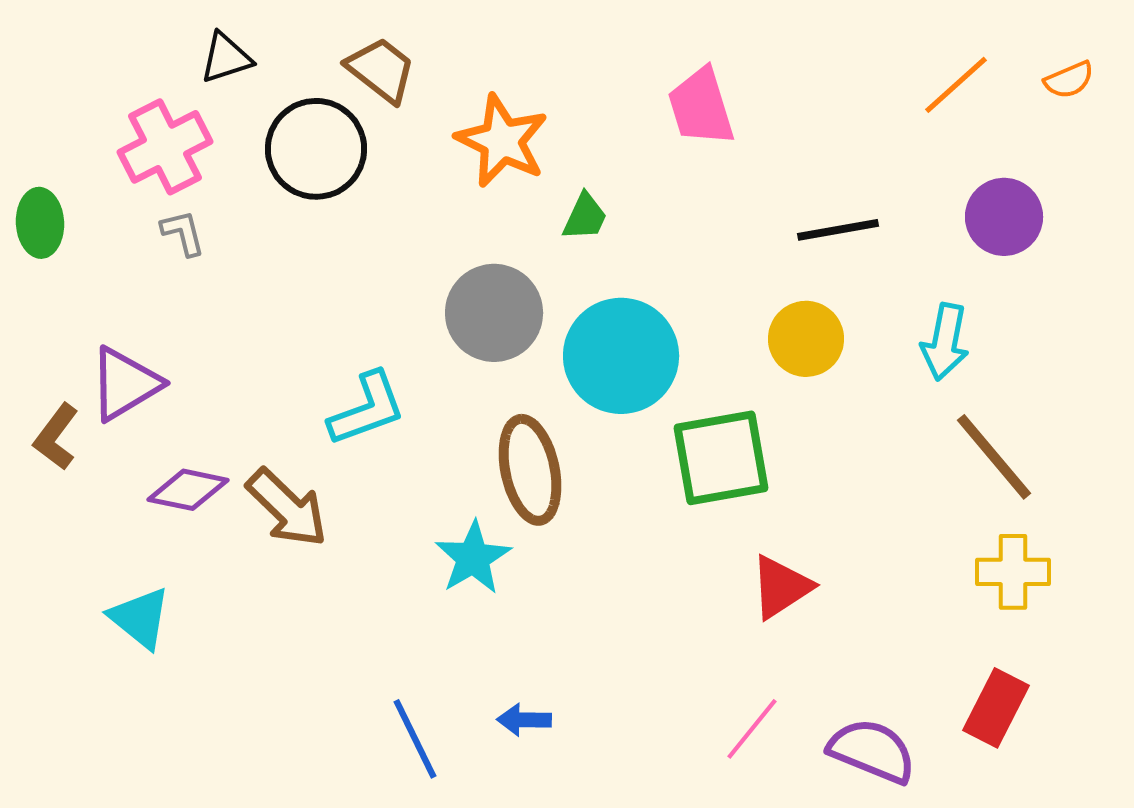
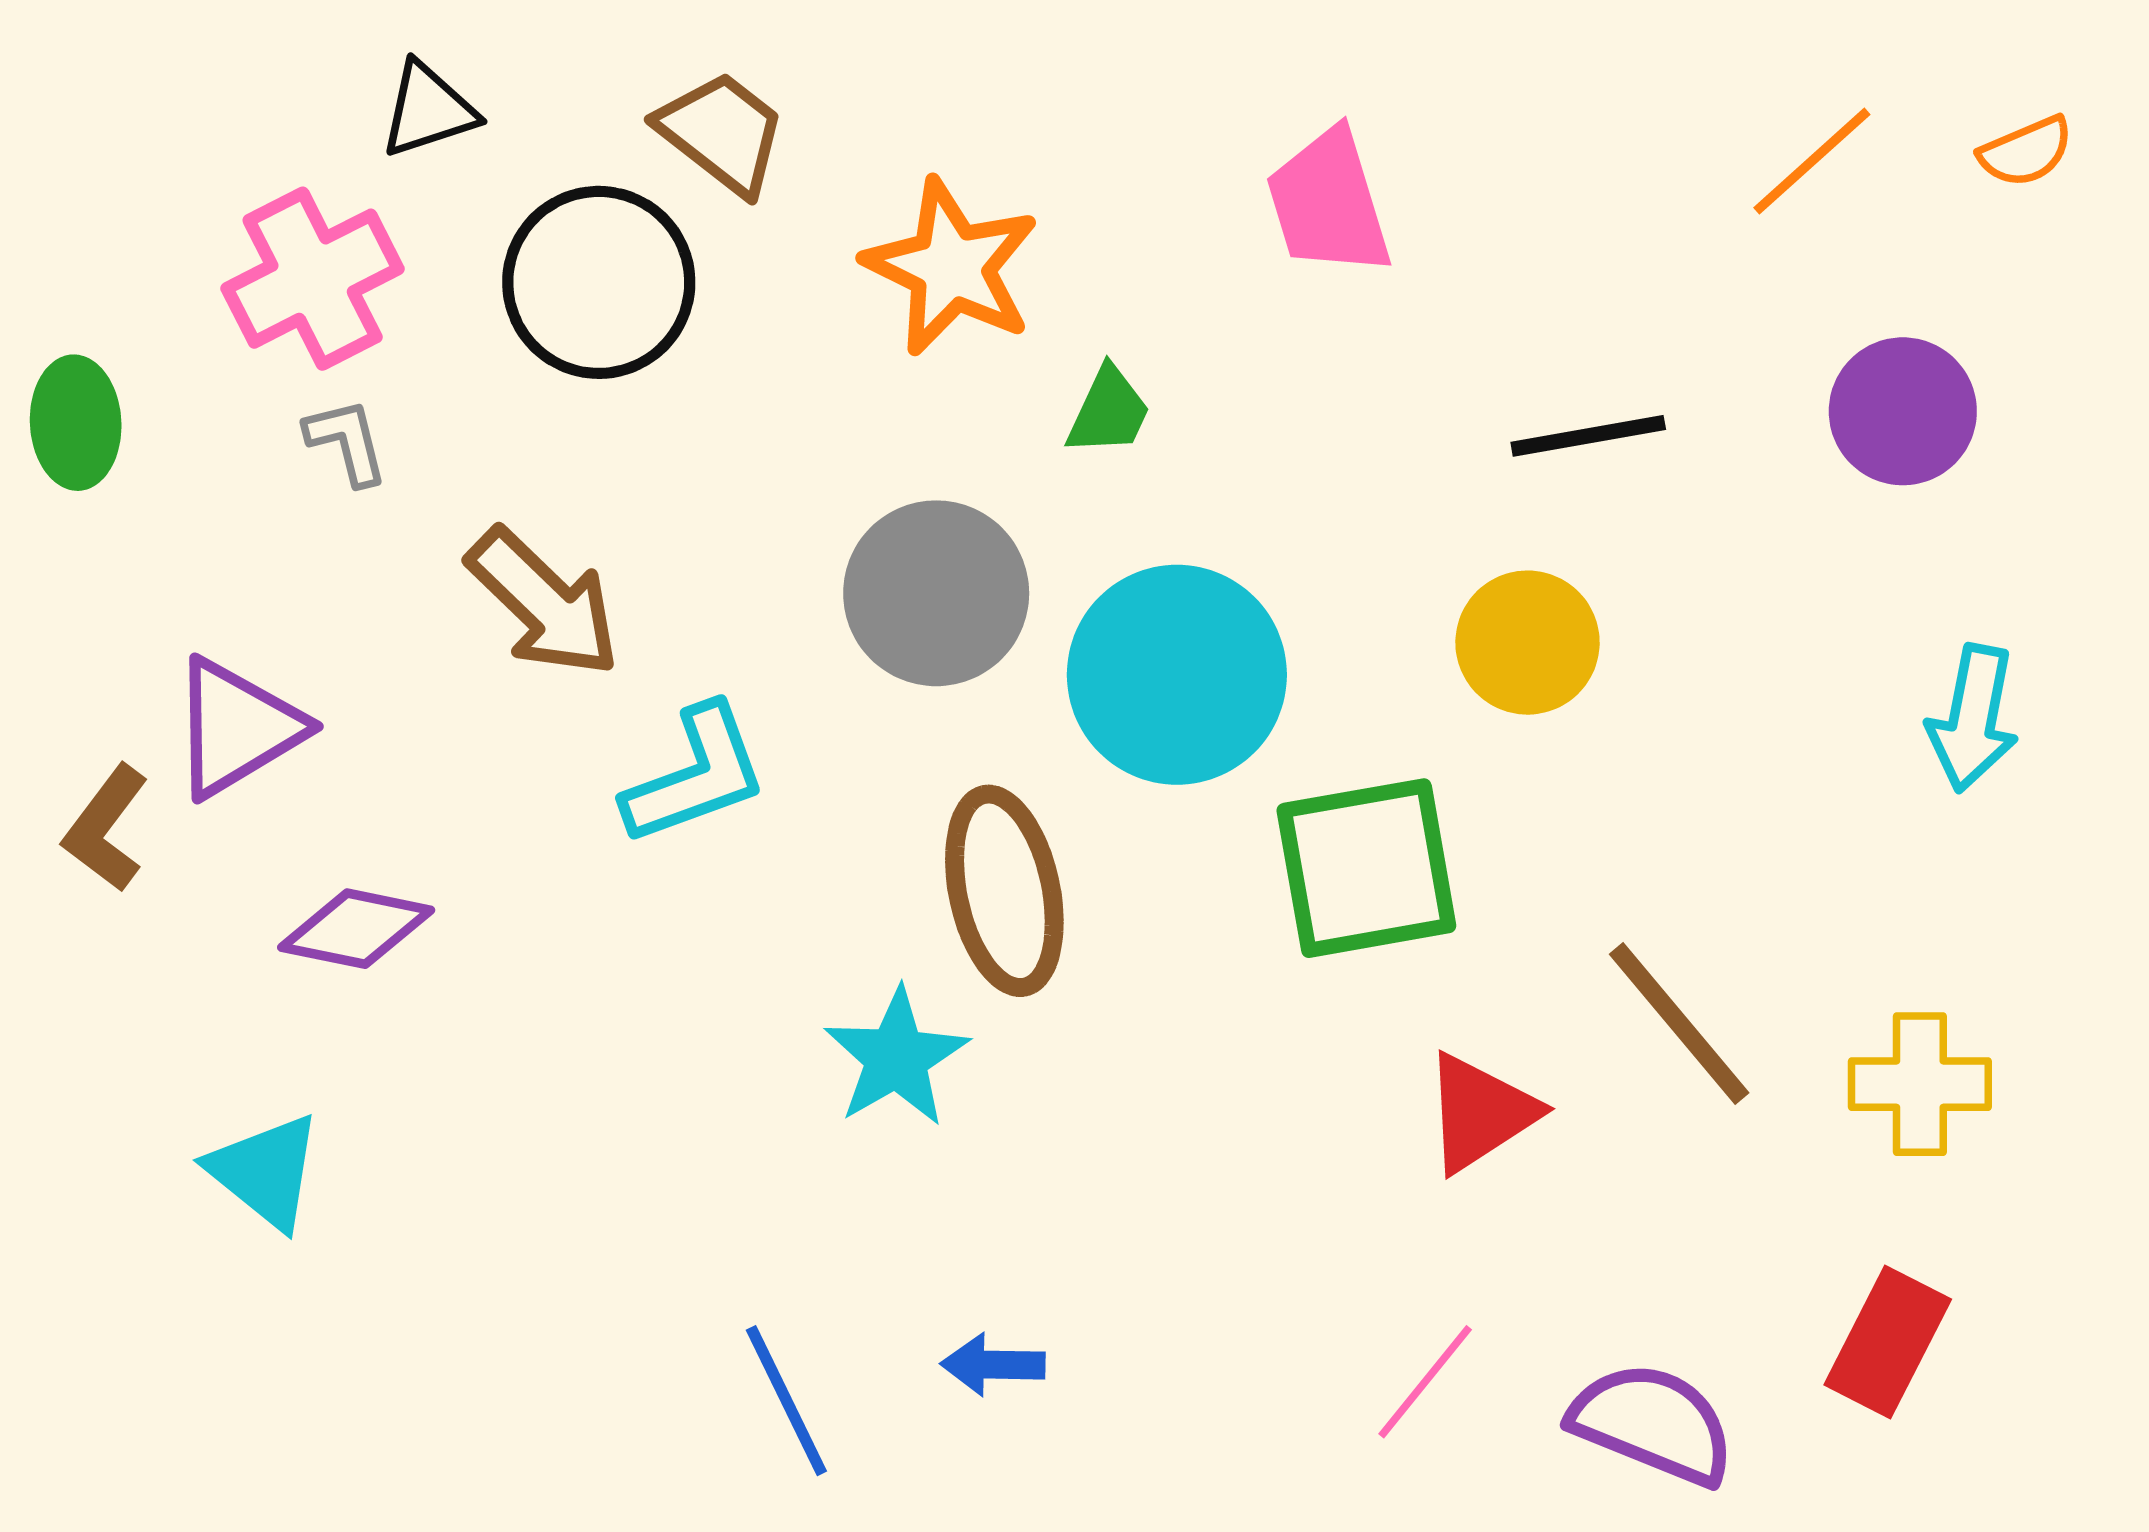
cyan arrow: (945, 342) -> (1973, 718), moved
brown line: (994, 457) -> (1679, 1024), moved
brown arrow: (287, 508) -> (544, 603), moved

